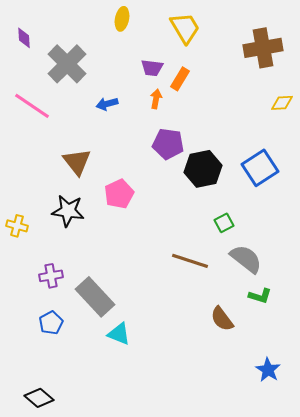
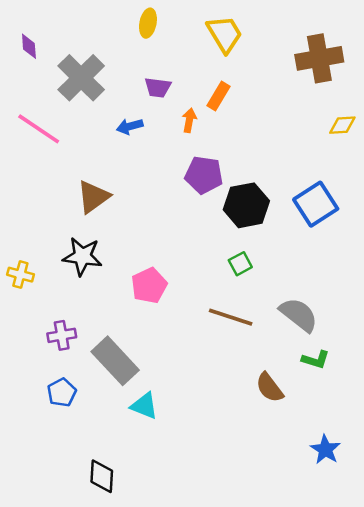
purple trapezoid: (152, 68) -> (158, 87), moved
brown triangle: (77, 162) -> (93, 197), turned 32
pink pentagon: (119, 194) -> (149, 286), moved
green square: (224, 223) -> (240, 264), moved
black diamond: (39, 398) -> (102, 476), moved, turned 52

